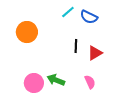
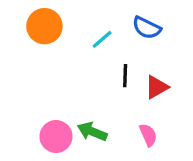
cyan line: (68, 12) -> (102, 39), moved
orange circle: (27, 32) -> (44, 26), moved

